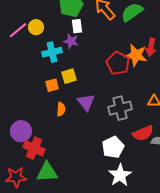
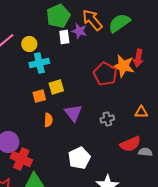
yellow circle: (36, 27) -> (29, 44), moved
purple star: (71, 41) -> (79, 31), moved
gray cross: (120, 108) -> (107, 119), size x0.6
white pentagon: (113, 147) -> (79, 158), moved

